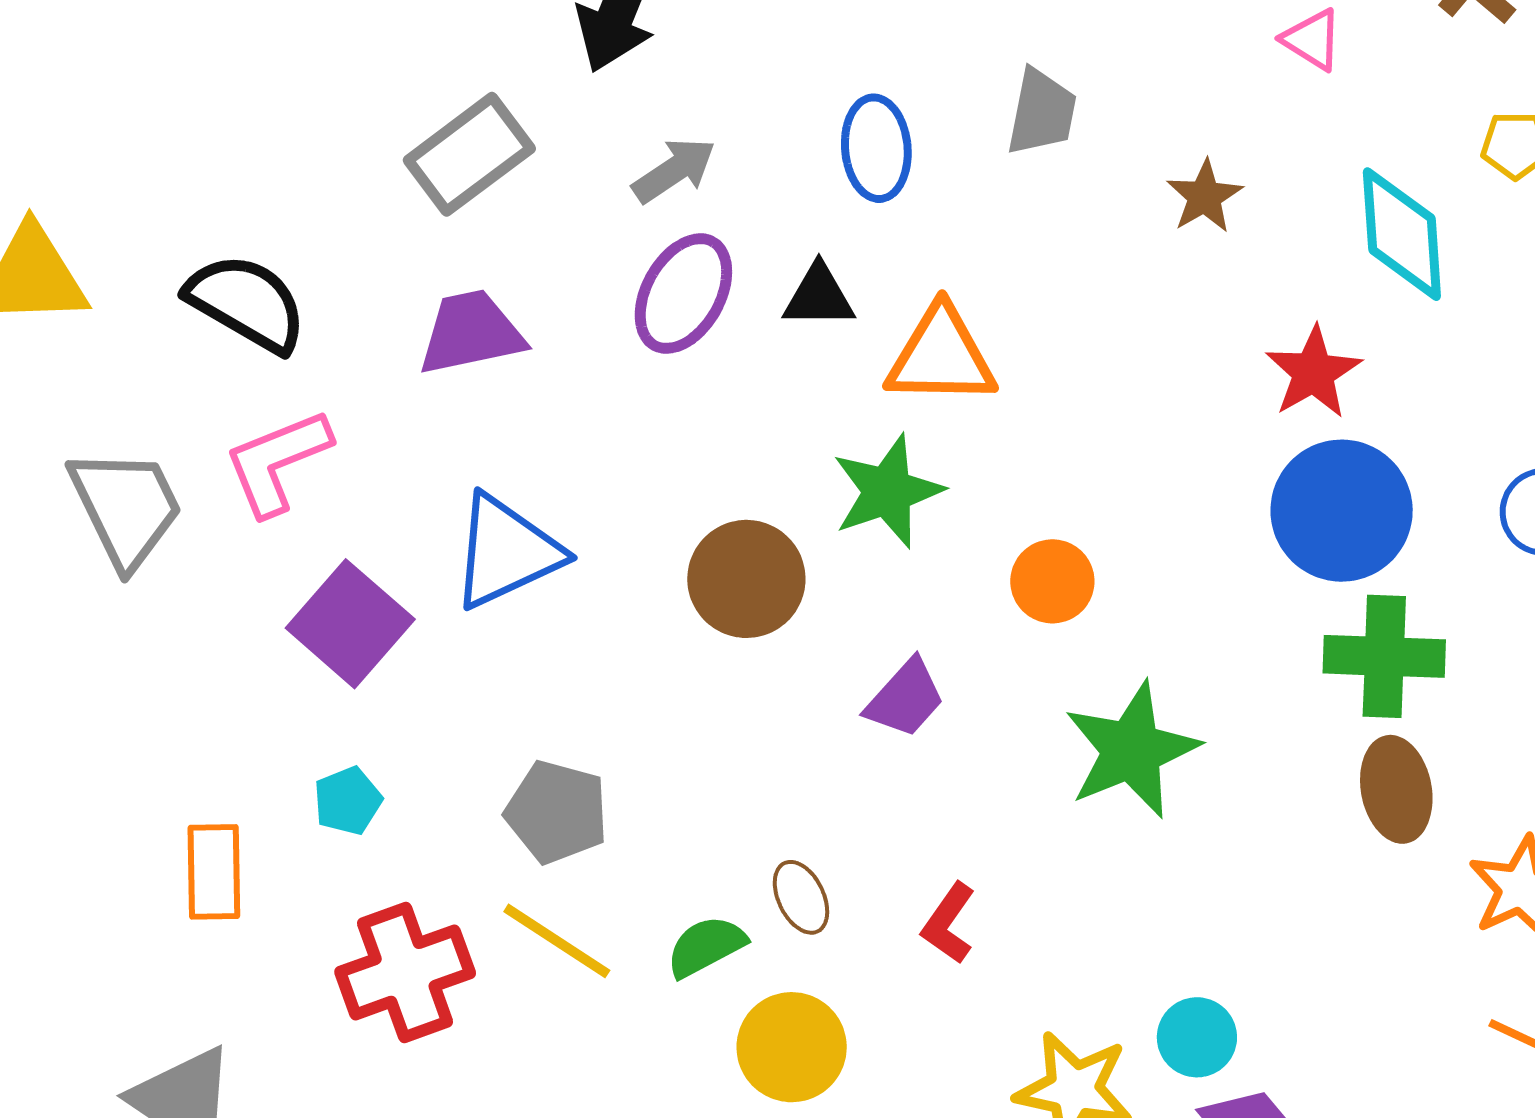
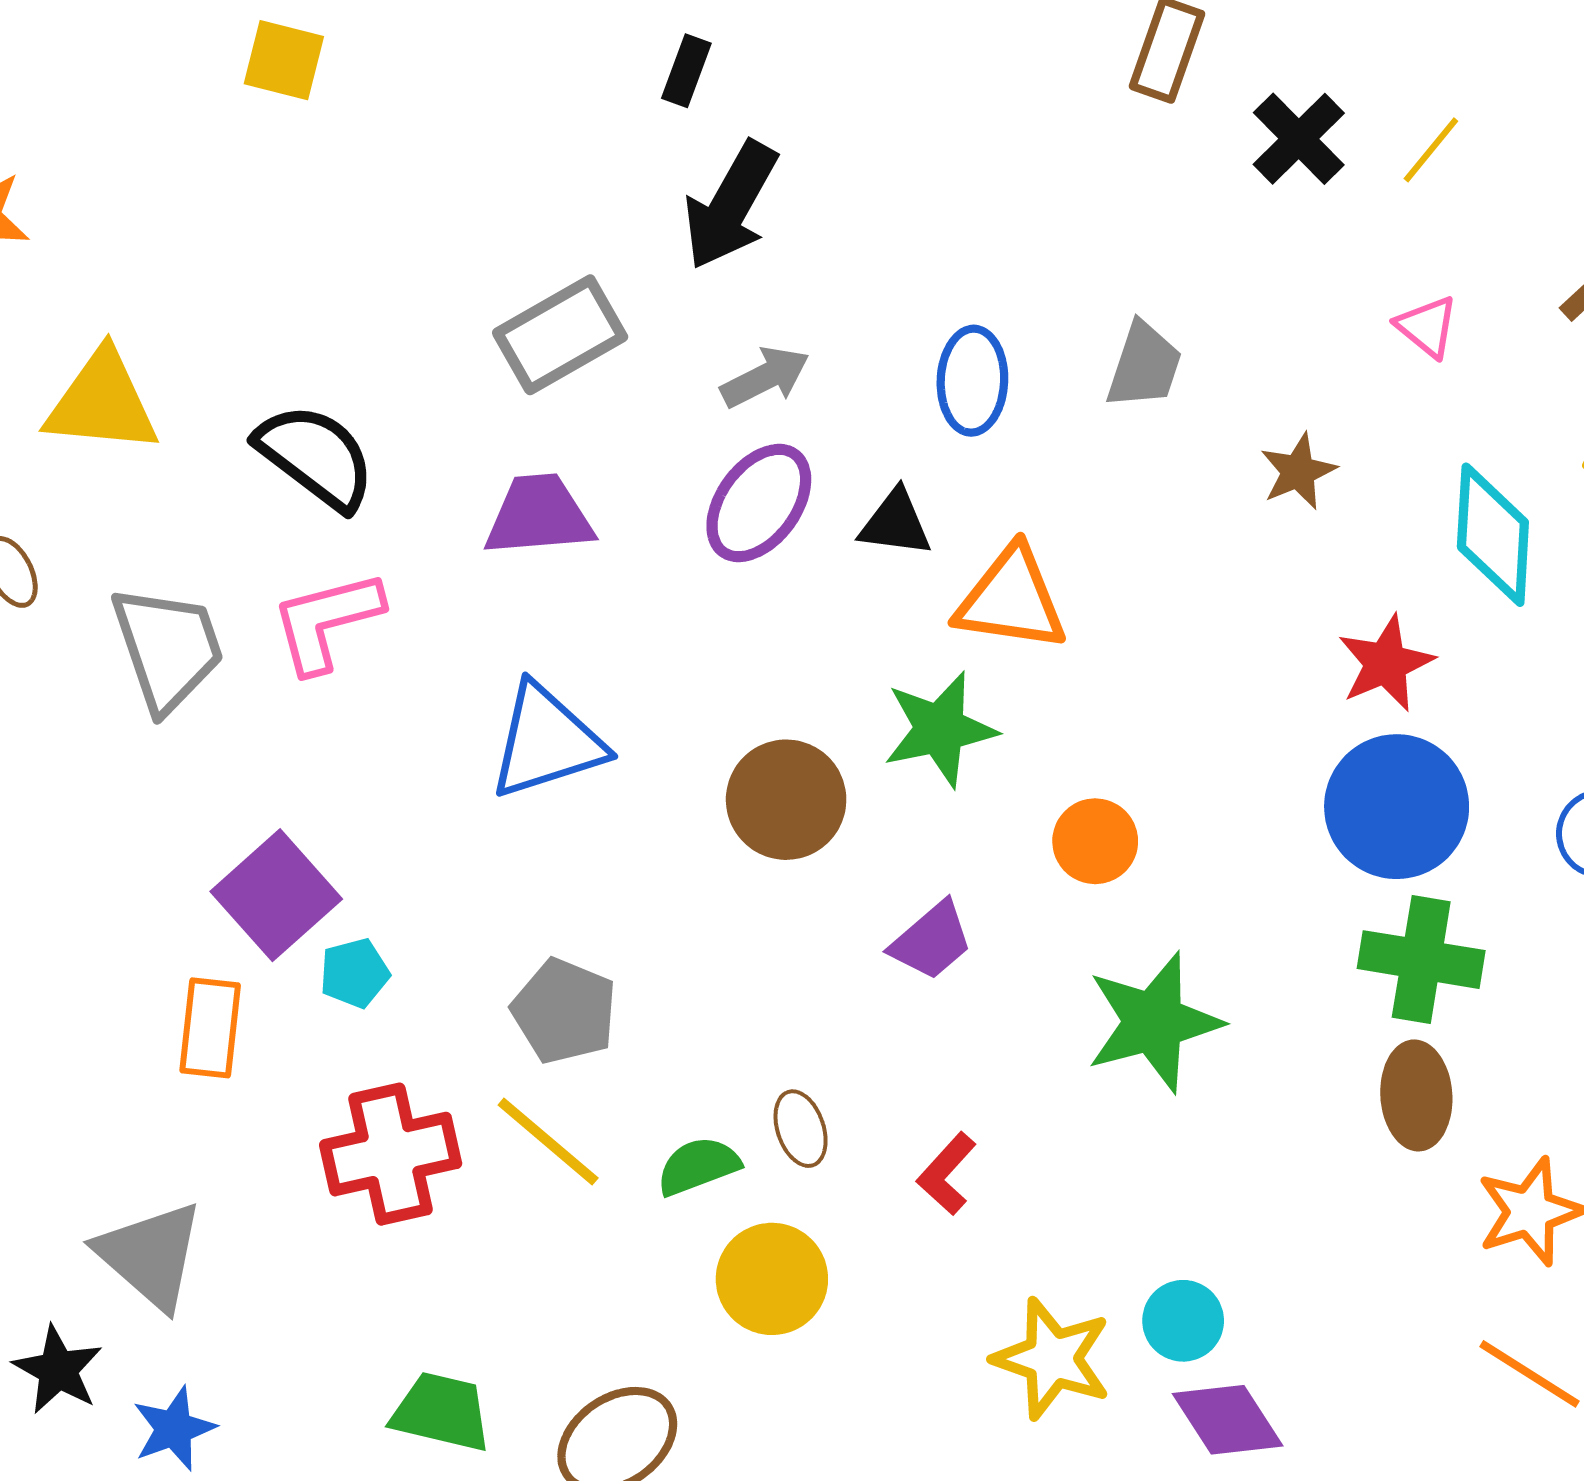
purple square: (350, 624) -> (276, 895), moved

